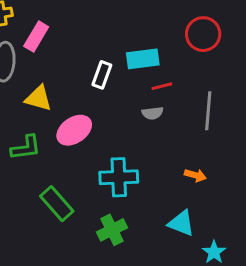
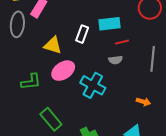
yellow triangle: (38, 98) -> (53, 45), moved
cyan cross: (119, 177) -> (93, 85), moved, turned 30

